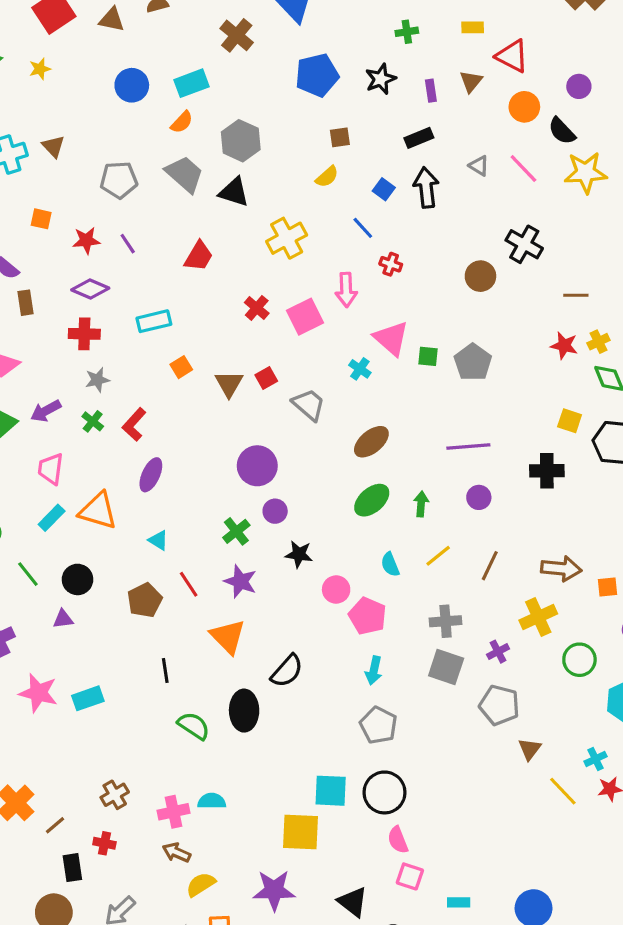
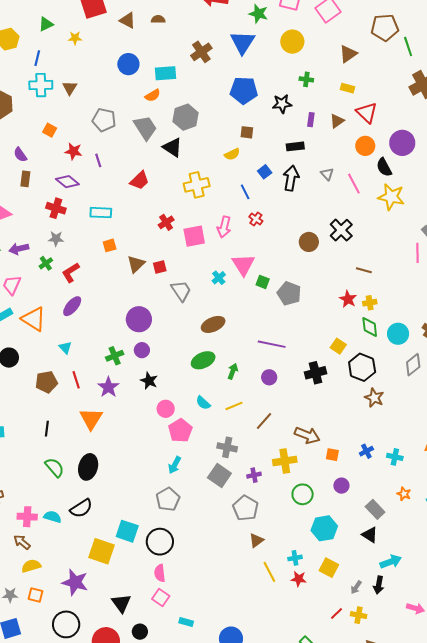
purple circle: (579, 86) -> (402, 143), size x1.6
gray pentagon: (473, 362) -> (289, 293), turned -30
black cross: (547, 471) -> (316, 373), turned -30
cyan semicircle: (390, 564) -> (203, 403), turned -42
black semicircle: (287, 671) -> (81, 508), moved

